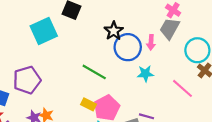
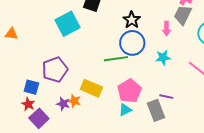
blue circle: (128, 47) -> (132, 43), moved
green line: (94, 72) -> (116, 59), turned -35
yellow rectangle: (88, 104) -> (91, 88), moved, size x1.5

